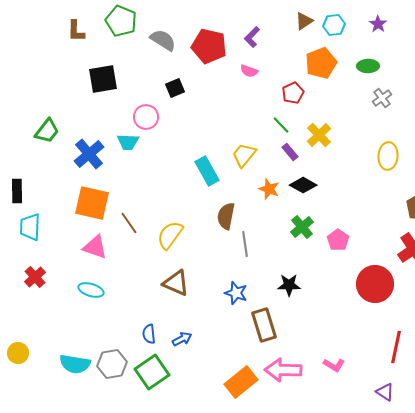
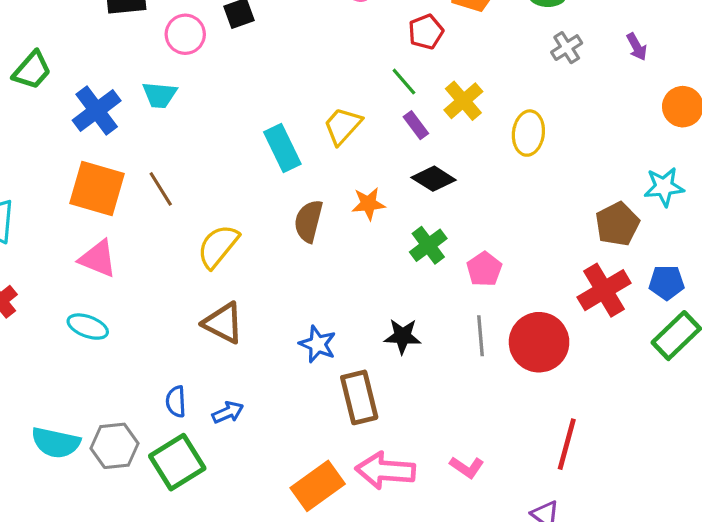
pink circle: (146, 117) -> (185, 34), moved
yellow ellipse: (388, 156) -> (528, 133), moved
orange star: (269, 189) -> (368, 204), moved, turned -30
brown line: (129, 223) -> (161, 189), moved
gray line: (245, 244) -> (480, 336), moved

